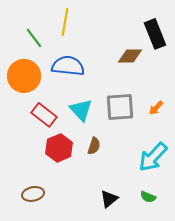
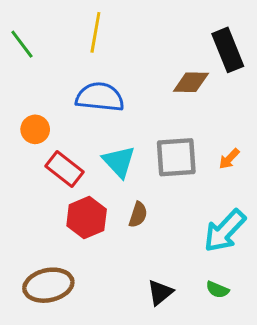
green line: (34, 38) -> (22, 44), moved
orange circle: (24, 76) -> (35, 129), moved, size x0.6
brown ellipse: (33, 194) -> (48, 285), size x1.5

